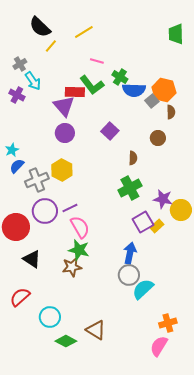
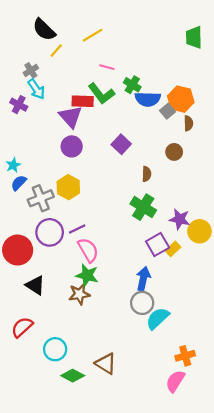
gray cross: (20, 64) -> (31, 70), moved
green cross: (130, 188) -> (143, 207), turned -30

